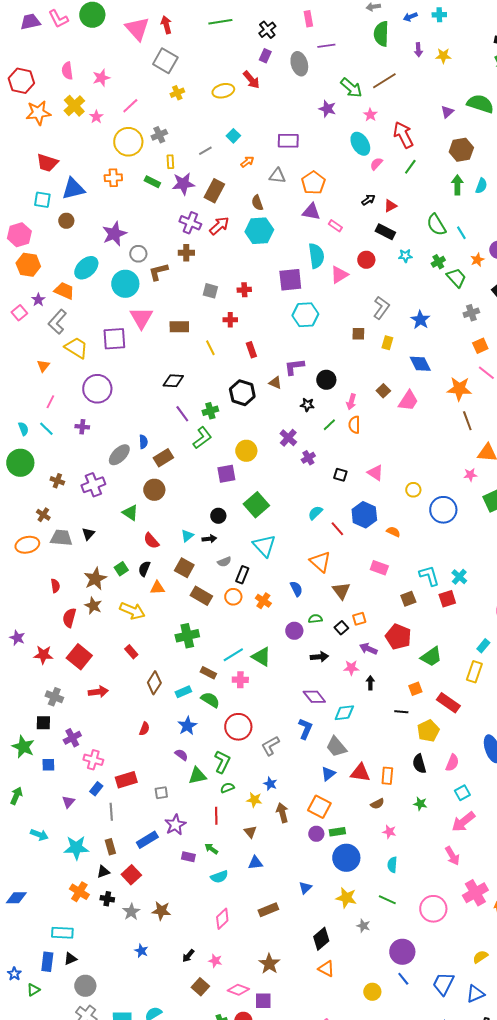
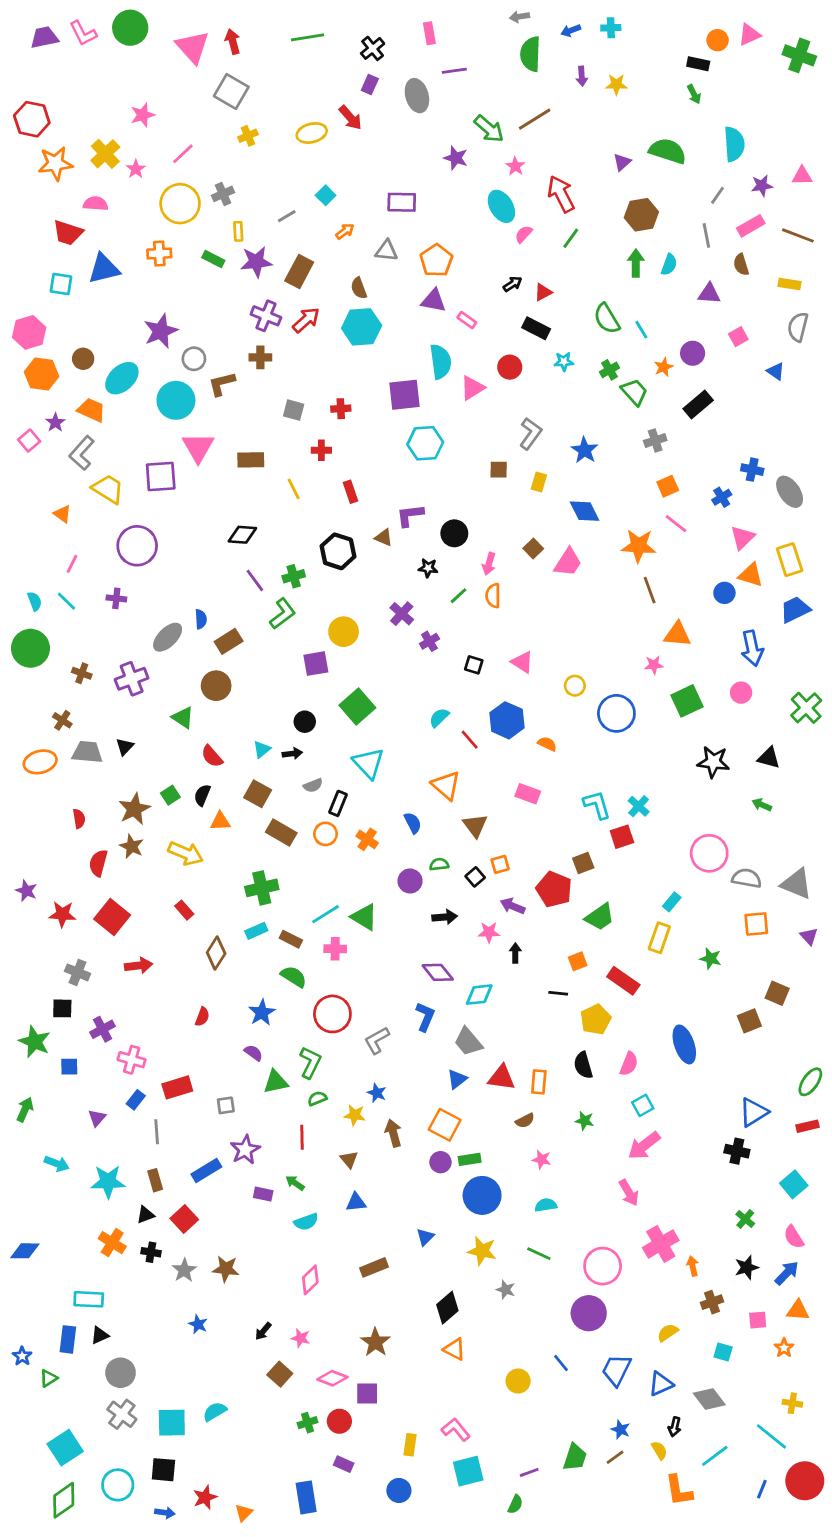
pink semicircle: (67, 71) -> (96, 204), moved, turned 102
brown circle: (66, 221) -> (83, 359), moved
orange triangle: (43, 366) -> (62, 514), turned -32
brown square: (408, 599) -> (583, 863), moved
cyan rectangle: (183, 692) -> (256, 931), moved
cyan semicircle: (392, 865) -> (546, 1205), turned 77
purple circle: (402, 952) -> (589, 1313), moved

